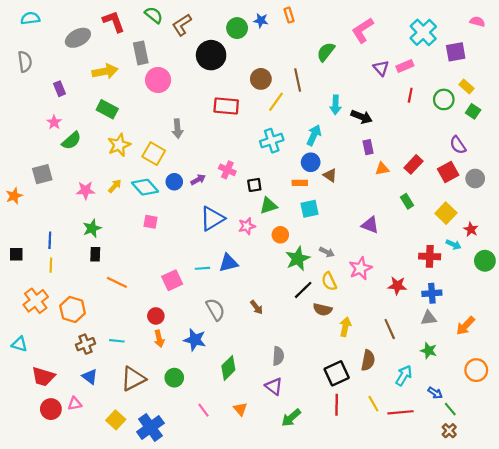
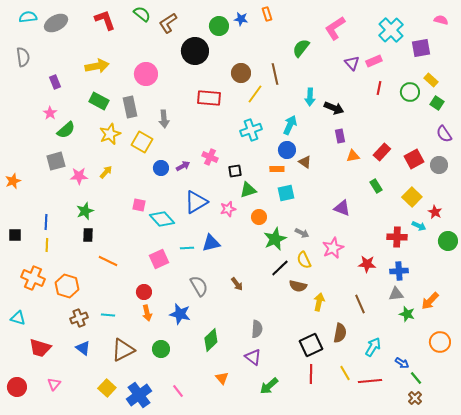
gray ellipse: (78, 38) -> (56, 23), moved
gray rectangle: (141, 53) -> (130, 107), moved
purple semicircle: (458, 145) -> (444, 134), moved
gray square: (42, 174) -> (56, 161), moved
cyan diamond: (145, 187) -> (162, 219), moved
orange cross: (36, 301) -> (33, 278), turned -30
green star: (429, 351) -> (407, 314), moved
pink triangle: (75, 404) -> (54, 384), moved, turned -40
red circle: (51, 409) -> (17, 387), moved
pink line: (203, 410) -> (178, 391), moved

